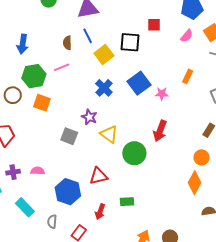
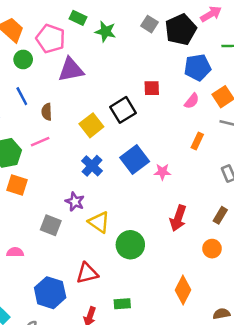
blue line: (88, 36) -> (22, 96), moved
black square: (130, 42) -> (123, 110), turned -35
orange rectangle: (188, 76) -> (197, 141), moved
red arrow: (160, 131) -> (178, 218), moved
pink semicircle: (38, 171) -> (15, 252), moved
orange diamond: (195, 183) -> (183, 290), moved

